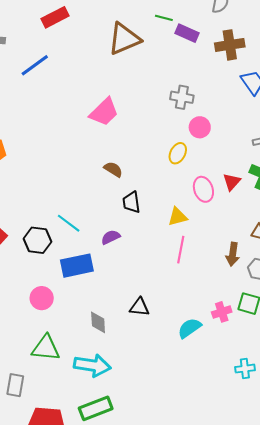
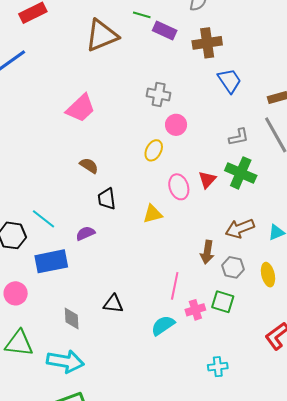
pink line: (181, 250) -> (175, 286), moved

